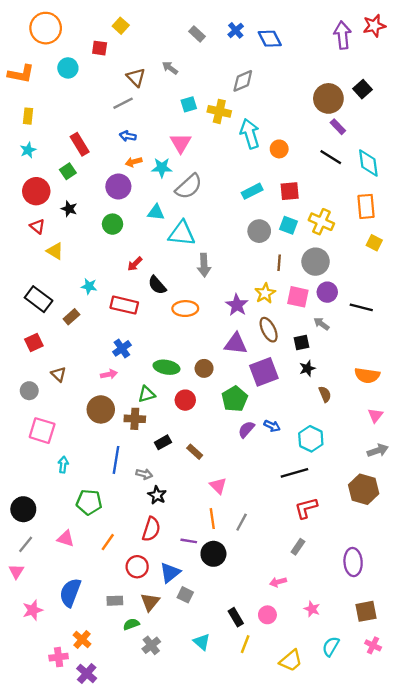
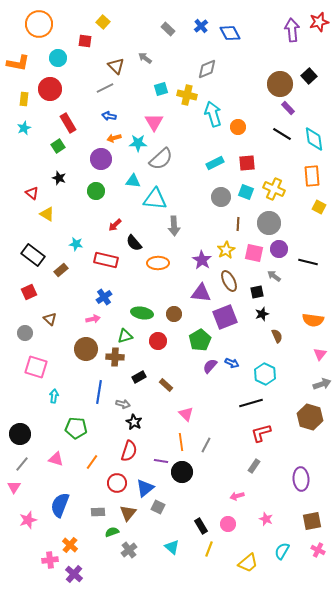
red circle: (36, 191) -> (50, 89), moved

